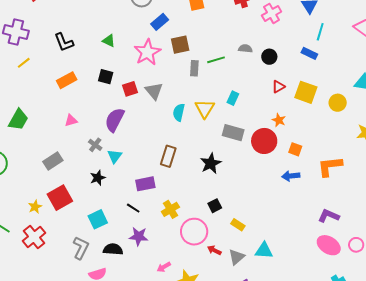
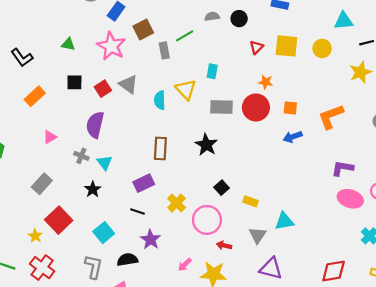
purple star: (139, 236) -> (150, 240), turned -30
red arrow: (214, 250) -> (224, 245), moved

